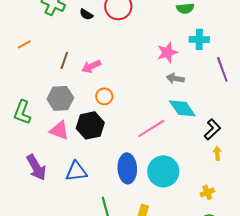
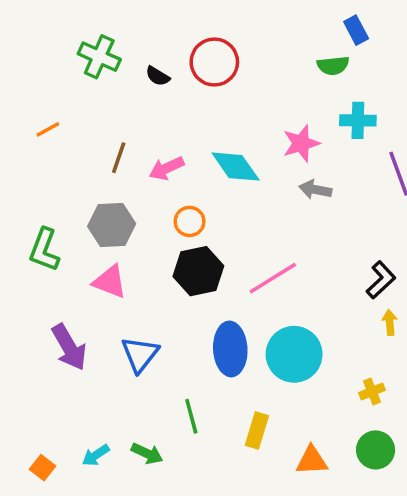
cyan diamond: (182, 108) -> (236, 167), moved
black hexagon: (90, 125) -> (198, 271), moved
blue triangle: (76, 171) -> (140, 354), turned -45

